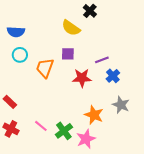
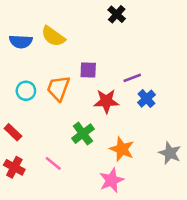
yellow semicircle: (71, 28) -> (53, 36), moved
cyan circle: (20, 55) -> (26, 91), moved
gray star: (121, 105) -> (170, 153), moved
green cross: (64, 131) -> (83, 134), moved

